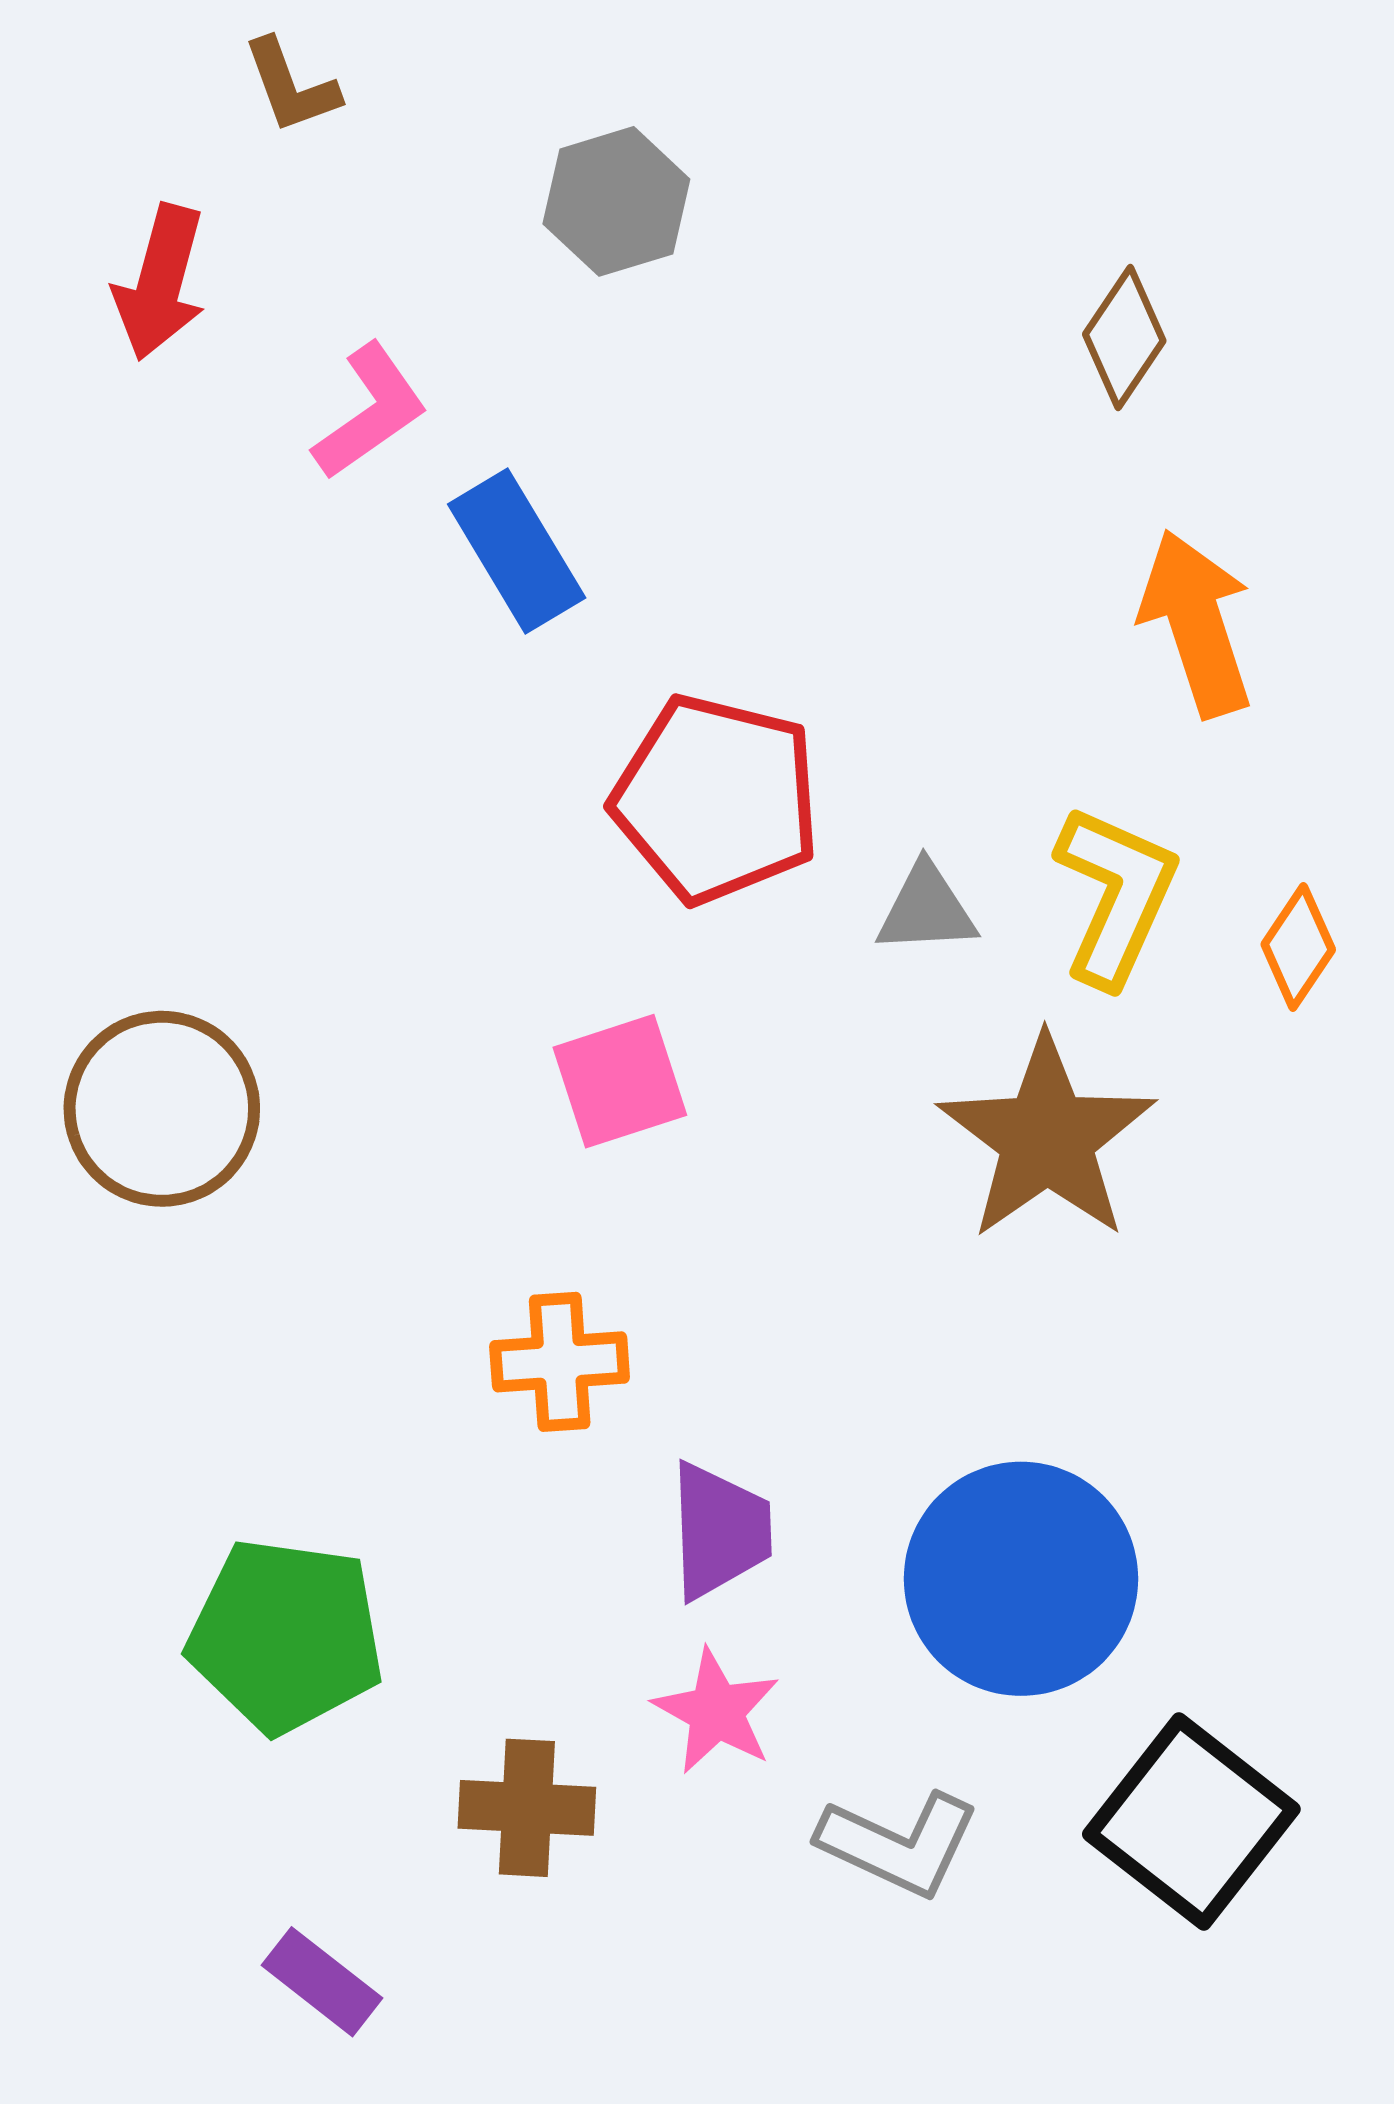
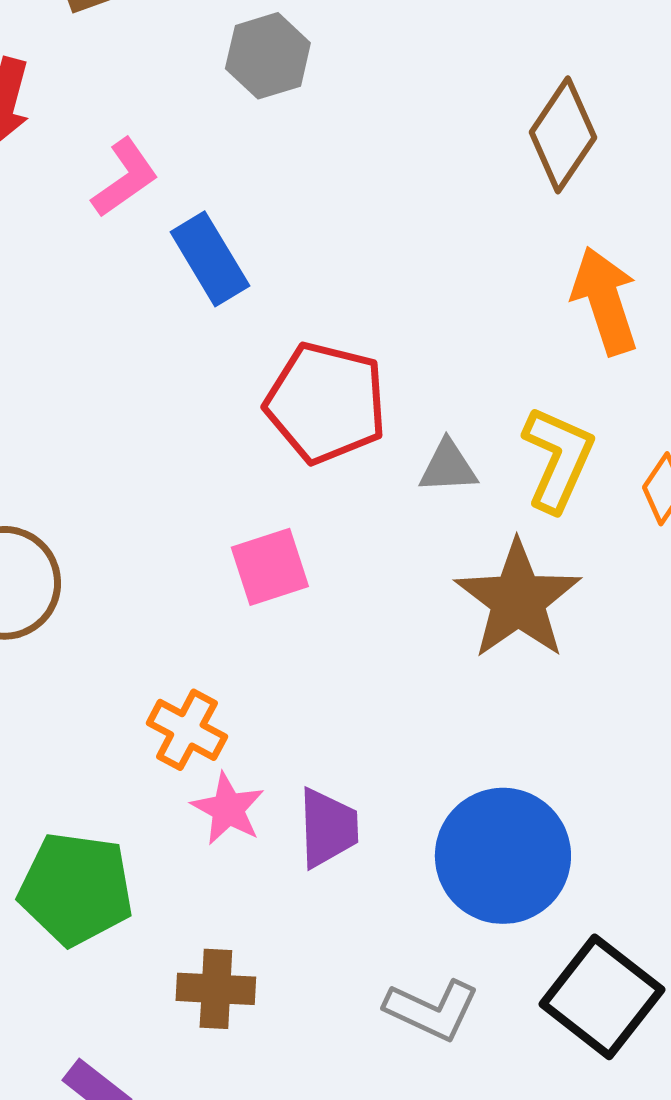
brown diamond: (1124, 337) -> (563, 135), size x1.4
orange cross: (560, 1362) -> (187, 730), moved, turned 32
pink star: (716, 1711) -> (228, 809), moved

